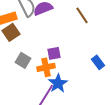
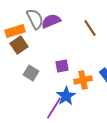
orange cross: (46, 67) -> (83, 80), moved

